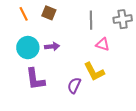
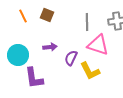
pink triangle: (103, 44) -> (98, 45), size x1.6
cyan circle: (28, 48) -> (18, 55), moved
purple semicircle: (74, 85) -> (71, 58), moved

